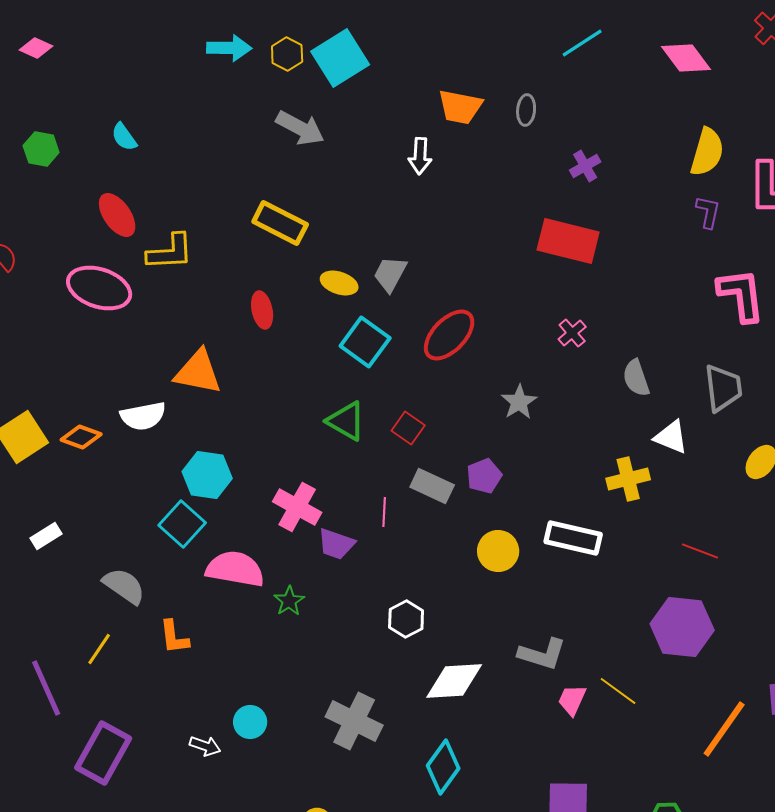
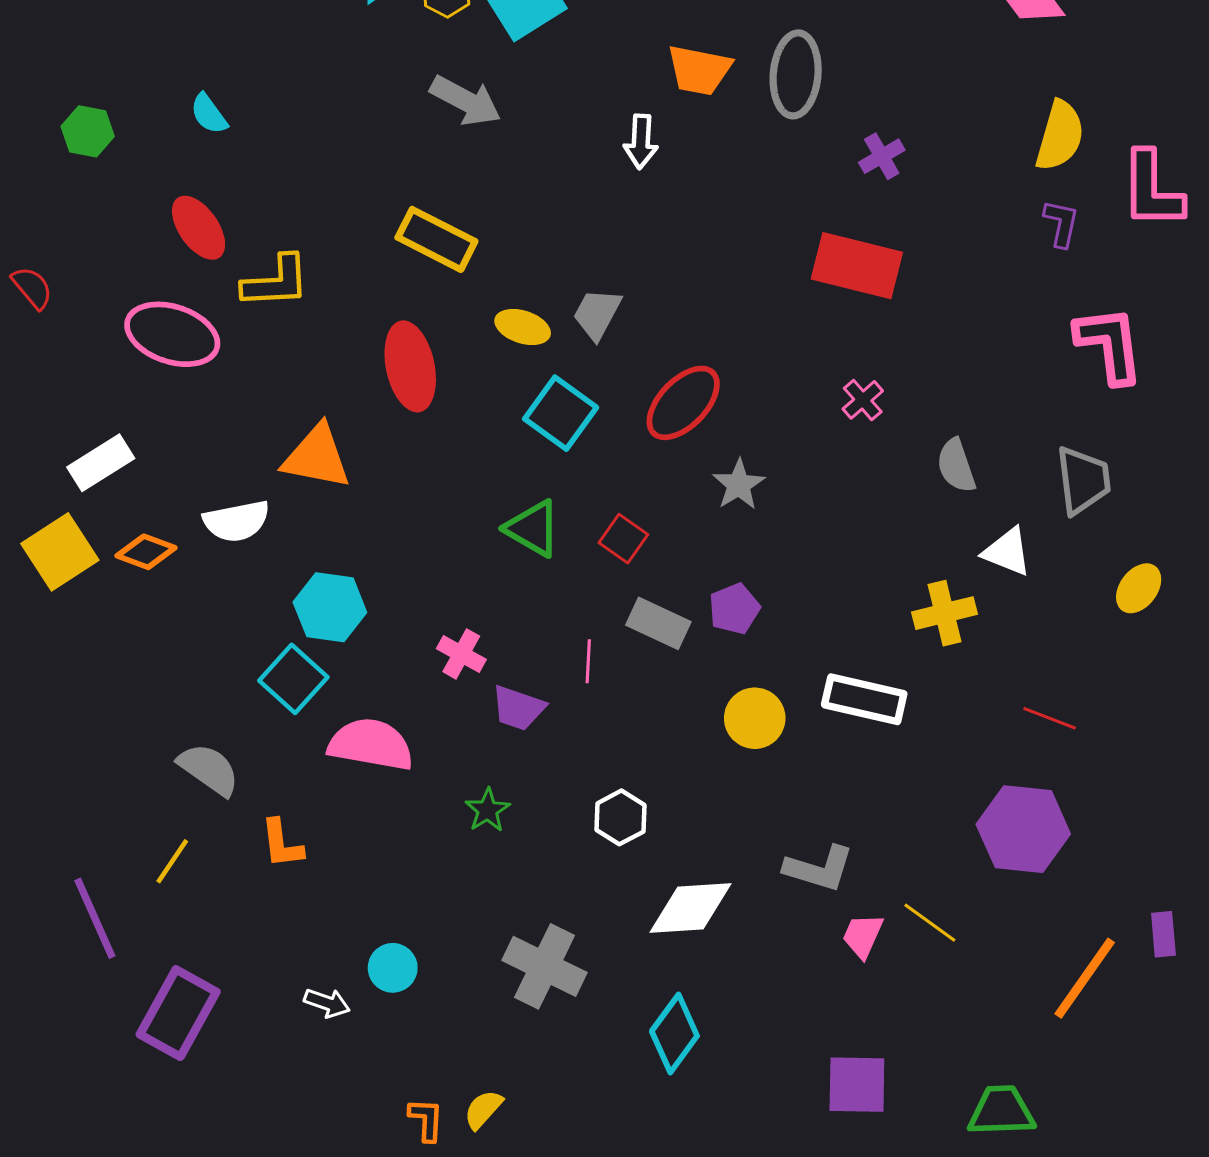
gray ellipse: (526, 110) -> (796, 74), size x1.8
red ellipse: (262, 310) -> (410, 366), size x1.6
gray star: (519, 402) -> (739, 485), moved
pink cross: (297, 507) -> (461, 654), size x0.7
white rectangle: (46, 536) -> (101, 463), moved, size x1.4
green star: (289, 601) -> (488, 810), moved

